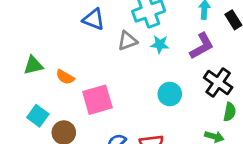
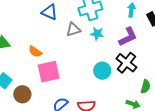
orange semicircle: (65, 77) -> (35, 52), moved
black cross: (218, 83) -> (126, 63), moved

